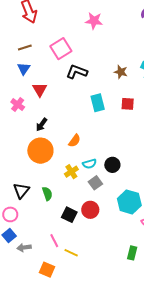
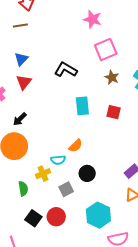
brown line: (25, 48) -> (20, 26), moved
pink square: (61, 49) -> (106, 50), moved
blue triangle: (24, 69) -> (21, 59), moved
orange semicircle: (75, 141) -> (76, 146), moved
cyan semicircle: (89, 164) -> (58, 160), moved
green semicircle: (47, 194) -> (23, 189), moved

